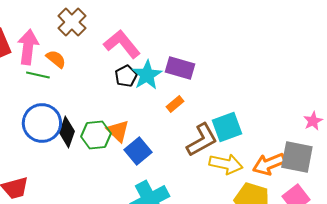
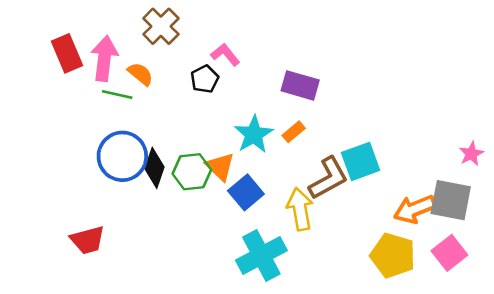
pink L-shape: (122, 44) -> (225, 55), size x0.6
cyan star: (147, 75) -> (254, 134), moved
black pentagon: (126, 76) -> (205, 79), moved
yellow arrow: (226, 164) -> (300, 209), moved, turned -112

